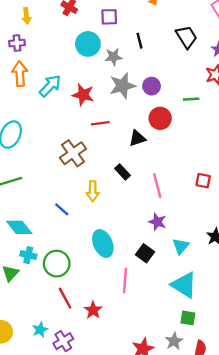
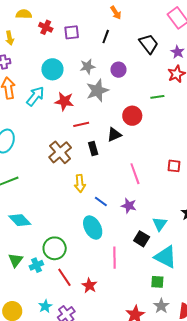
purple square: (109, 17) -> (72, 32), moved
black line: (140, 41) -> (106, 37), moved, turned 40
cyan circle: (88, 44) -> (52, 69), moved
purple circle: (152, 86) -> (118, 70), moved
black rectangle: (122, 172) -> (93, 149), moved, turned 32
blue line: (62, 209) -> (101, 202), moved
purple star: (157, 222) -> (129, 206), moved
black square: (145, 253) -> (142, 239), moved
cyan cross: (28, 255) -> (36, 265), moved, turned -32
green square: (188, 318) -> (157, 282), moved

